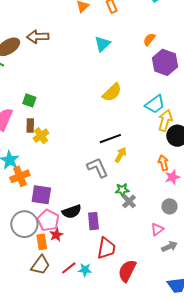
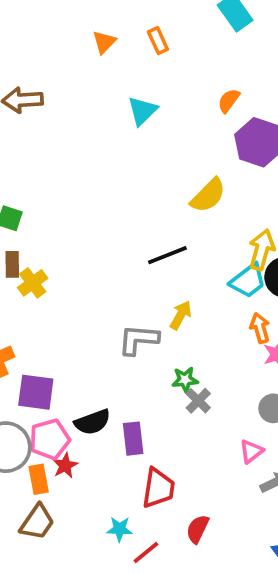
yellow semicircle: (112, 92) -> (208, 195), moved
cyan trapezoid: (155, 104) -> (248, 281), moved
black line: (110, 139) -> (167, 255), moved
gray L-shape: (97, 168) -> (138, 340), turned -60
pink pentagon: (48, 220) -> (50, 439), turned 30
red line: (69, 268) -> (146, 553), moved
red semicircle: (127, 271) -> (198, 529), size x0.7

